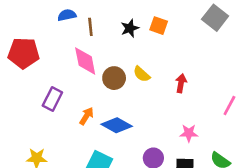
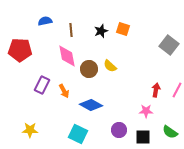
blue semicircle: (67, 15) -> (45, 21), moved
gray square: (215, 18) -> (169, 45), moved
red arrow: (181, 83) -> (156, 90), moved
orange arrow: (87, 116) -> (64, 91), moved, turned 120

